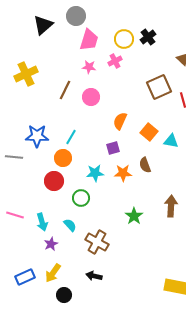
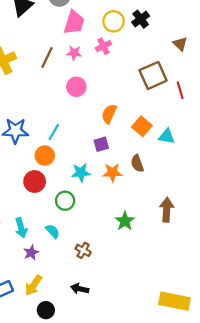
brown line: (65, 90) -> (47, 57), moved
brown cross: (97, 242) -> (83, 250), size x0.6

